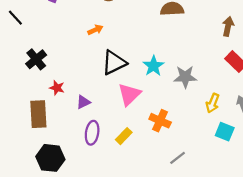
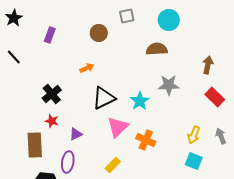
black cross: (36, 59) -> (52, 94), moved
gray star: (185, 77) -> (169, 85), moved
orange cross: (160, 121) -> (146, 140), moved
cyan square: (225, 132) -> (194, 161), moved
purple ellipse: (92, 133) -> (68, 162), moved

